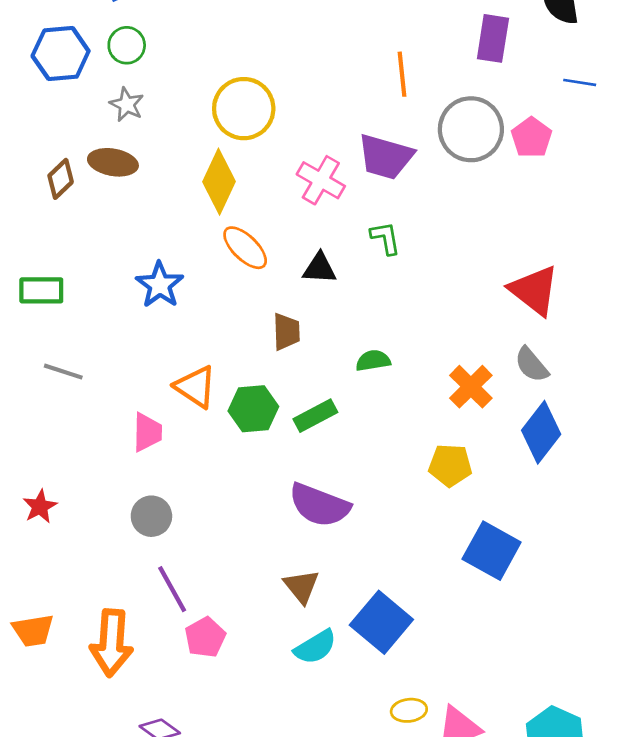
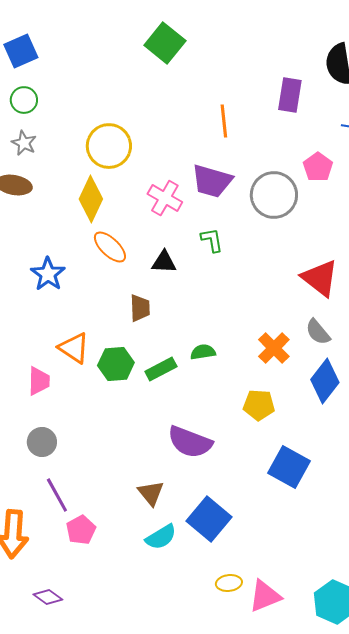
gray circle: (471, 129) -> (274, 195), moved
green semicircle: (373, 361) -> (203, 352), moved
purple semicircle: (319, 505) -> (190, 442), moved

